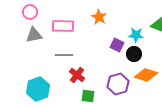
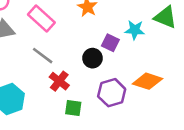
pink rectangle: (63, 26) -> (41, 18), turned 40
black circle: (134, 54) -> (92, 58), moved
gray line: (64, 55) -> (43, 56), turned 36

